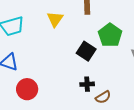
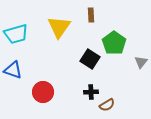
yellow triangle: (55, 19) -> (59, 27), size x1.4
red circle: (27, 89) -> (43, 92), moved

